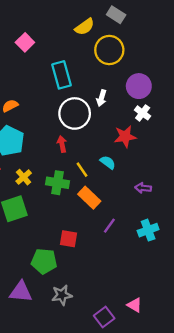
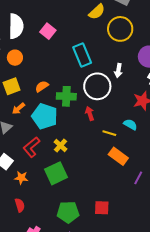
yellow line: (82, 170) -> (109, 133), turned -32
green cross: (58, 183) -> (66, 96), moved
red square: (68, 239) -> (102, 208), moved
green pentagon: (44, 261) -> (68, 212), moved

